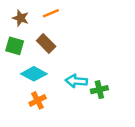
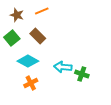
green square: (15, 46) -> (12, 38), turned 35
green cross: (99, 90) -> (82, 74), turned 32

